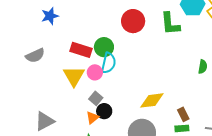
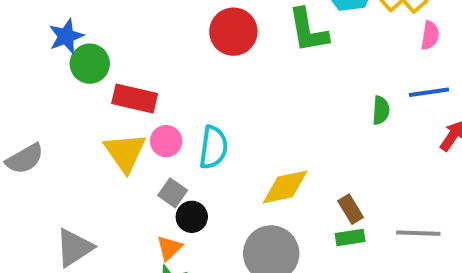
green circle: (104, 47) -> (90, 64), moved
gray semicircle: (35, 56) -> (25, 159), moved
cyan semicircle: (109, 63) -> (213, 147), moved
orange triangle: (92, 118) -> (169, 248), moved

